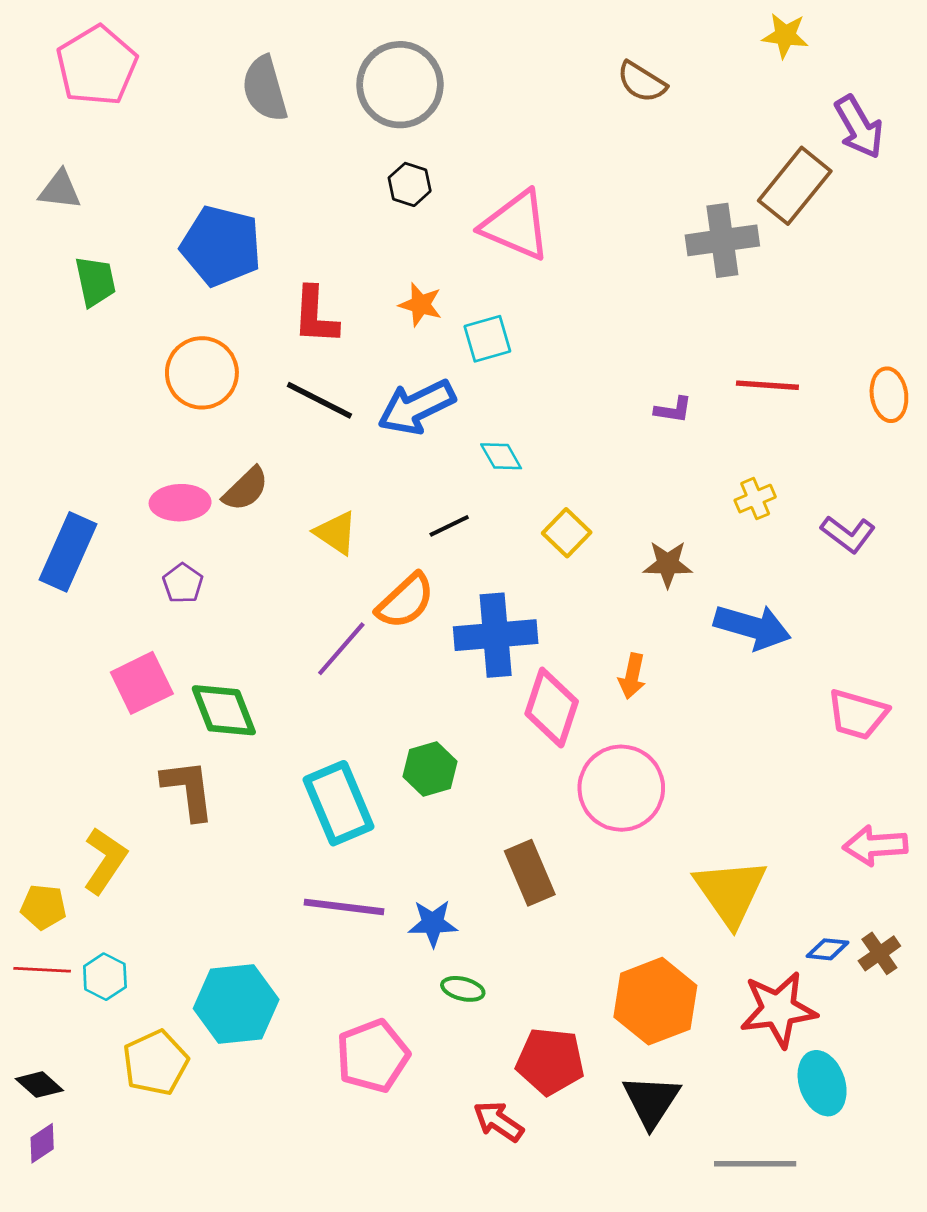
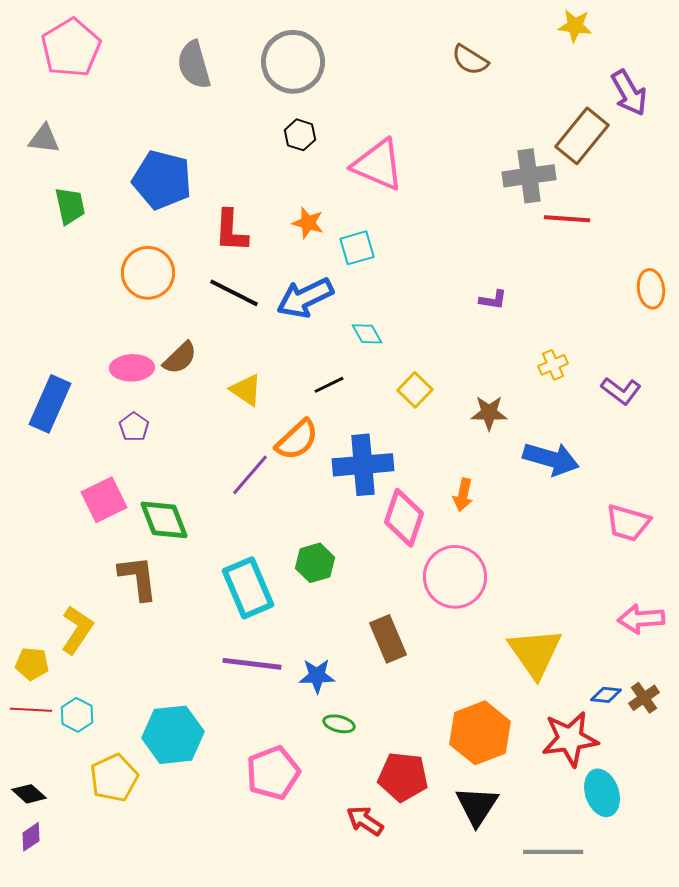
red line: (767, 385) -> (567, 219), moved

